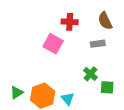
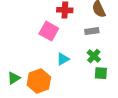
green cross: (90, 74) -> (94, 56), moved
cyan triangle: (68, 99) -> (63, 59), moved, turned 40

